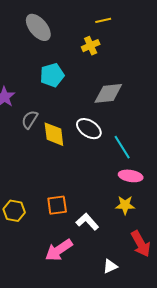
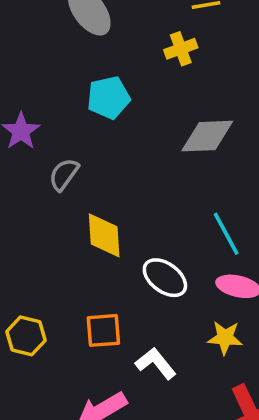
white ellipse: (89, 129) -> (165, 278), moved
yellow diamond: (54, 134) -> (104, 235), moved

